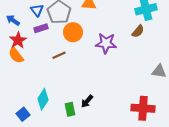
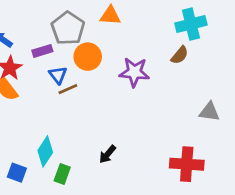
blue triangle: (37, 10) -> (58, 75), moved
green rectangle: (70, 109) -> (62, 174), moved, turned 32
blue square: (23, 114) -> (17, 173), turned -32

